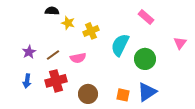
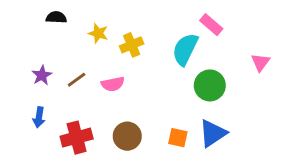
black semicircle: (52, 11) -> (56, 17), moved
cyan semicircle: (120, 45) -> (185, 49), moved
red cross: (56, 81) -> (77, 138), moved

